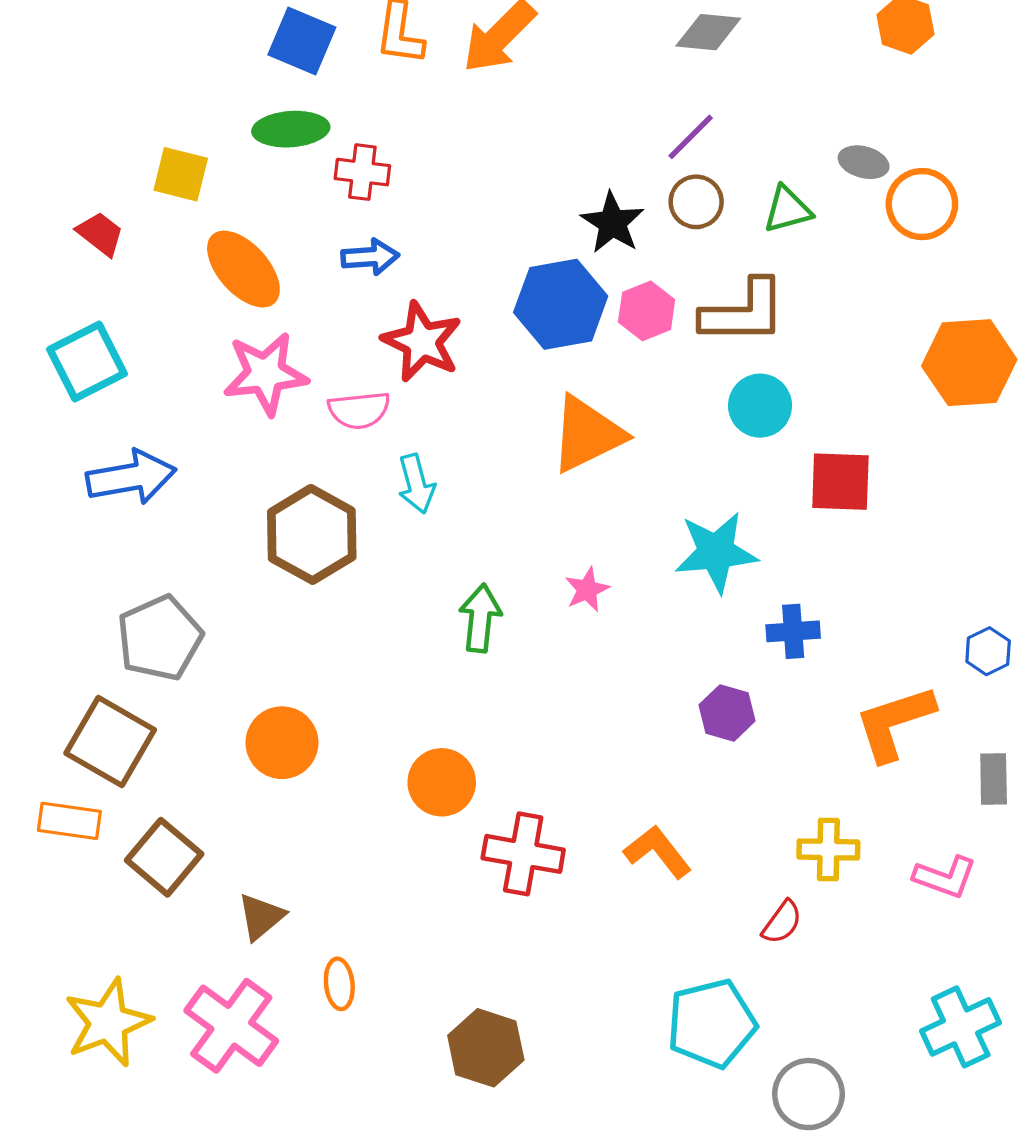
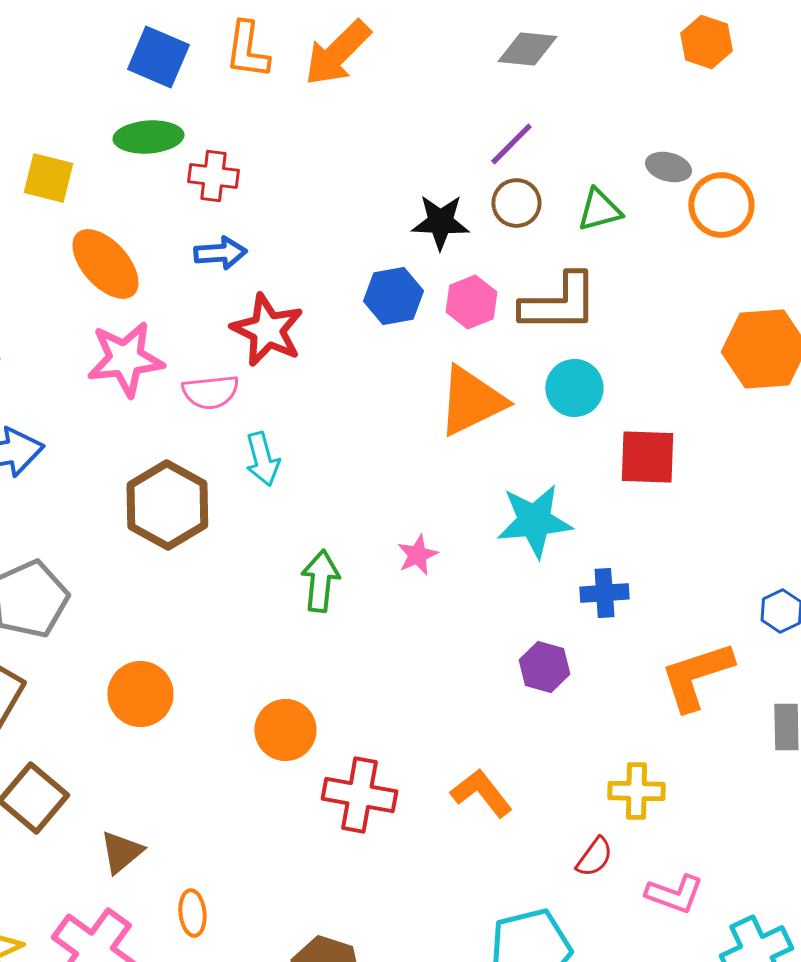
black star: (612, 223) -> (440, 222), turned -30
blue hexagon: (561, 304) -> (393, 296), size x0.7
orange triangle: (587, 434) -> (471, 401), moved
pink L-shape: (945, 877) -> (674, 894), moved

